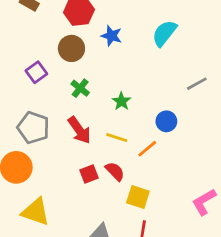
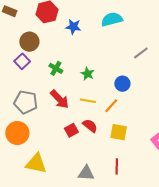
cyan semicircle: (164, 33) -> (112, 19), turned 45
brown circle: (71, 48) -> (29, 42), moved
yellow square: (138, 197) -> (119, 132), moved

